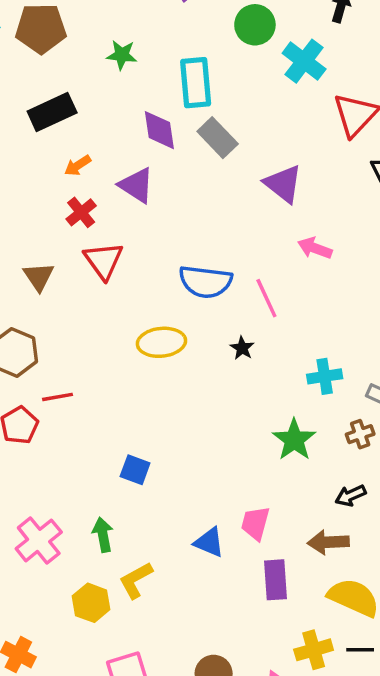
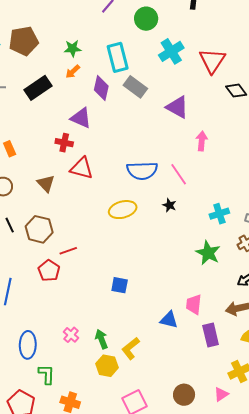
cyan cross: (304, 61) -> (171, 51), moved, turned 30
purple diamond: (159, 130) -> (101, 88), turned 30
orange arrow: (78, 166) -> (73, 72), moved
purple triangle: (137, 185) -> (81, 118), moved
red cross: (81, 212) -> (64, 143), turned -30
pink arrow: (315, 248) -> (202, 141), turned 84
red triangle: (104, 261) -> (82, 168), turned -30
green arrow: (103, 535) -> (102, 339), moved
pink cross: (39, 540) -> (71, 335), size x0.6

